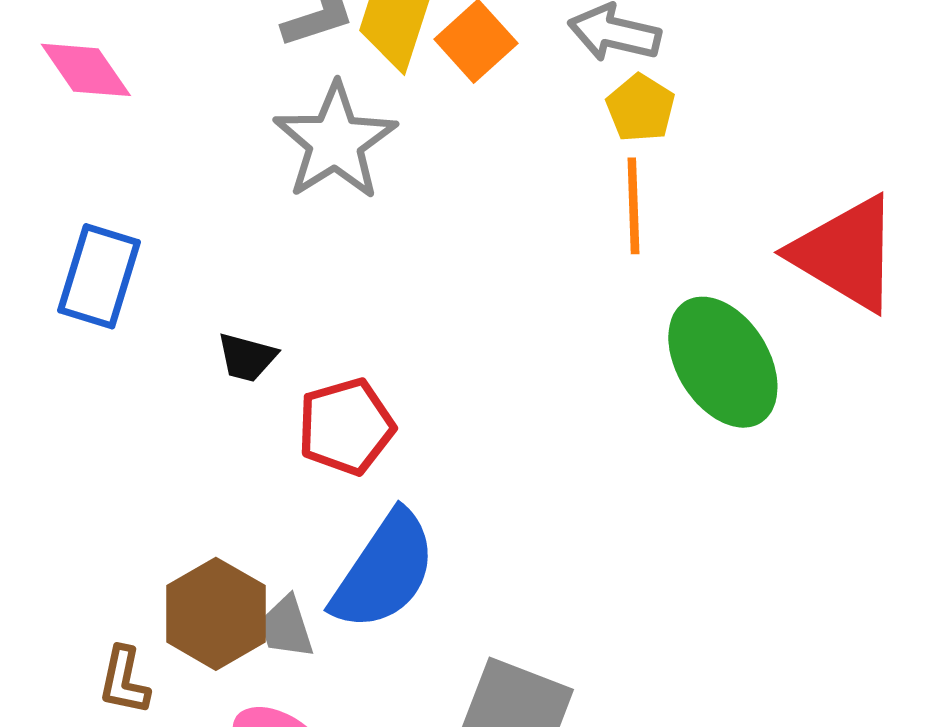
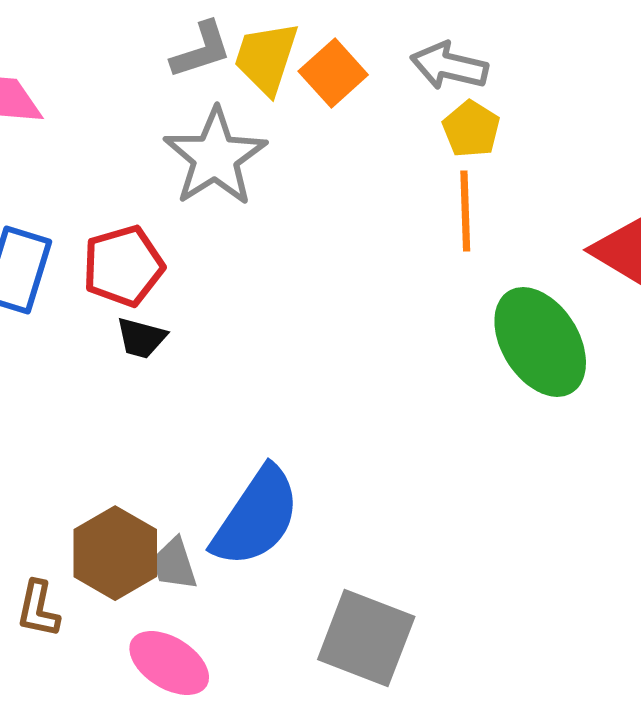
red pentagon: (346, 427) -> (123, 266), moved

